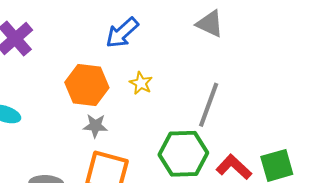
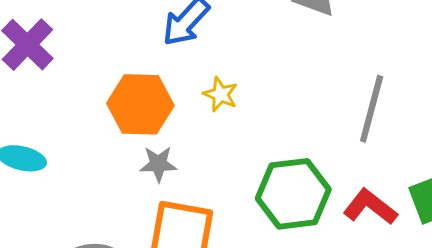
gray line: (209, 105) -> (372, 109), moved

